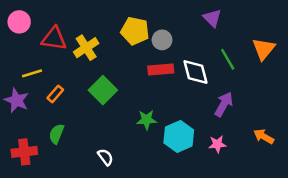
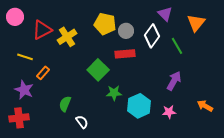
red triangle: (54, 39) -> (42, 30), turned -35
orange triangle: (264, 49) -> (196, 23), moved
white diamond: (195, 72) -> (152, 36), moved, turned 50
yellow line: (32, 73) -> (25, 57), turned 35
green square: (103, 90) -> (98, 70), moved
purple star: (17, 100) -> (24, 90), moved
green semicircle: (56, 134) -> (65, 104), moved

